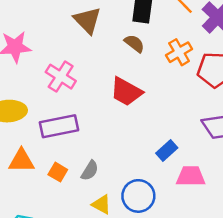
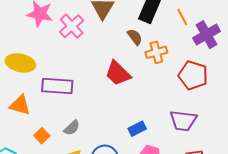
orange cross: (179, 52) -> (156, 52), moved
pink cross: (61, 77) -> (72, 26), moved
orange square: (58, 172) -> (42, 136), moved

